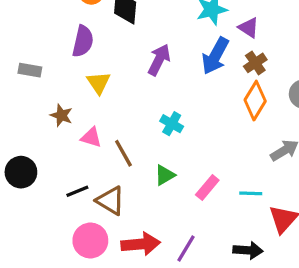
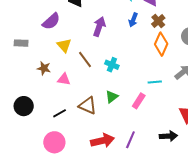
purple semicircle: (83, 41) -> (51, 21), turned 42
blue arrow: (215, 56) -> (133, 20), size x0.6
brown line: (123, 153) -> (85, 60), moved
cyan line: (251, 193) -> (155, 82), moved
brown triangle: (111, 201) -> (88, 106), moved
pink circle: (90, 241) -> (54, 142), moved

